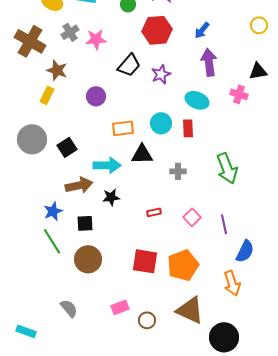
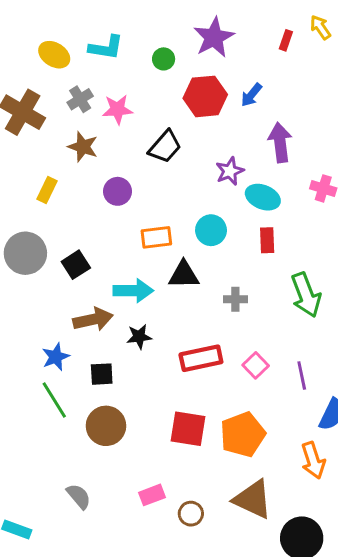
blue arrow: (202, 30) -> (251, 95), moved
brown star: (57, 70) -> (83, 147), moved
purple star: (161, 74) -> (230, 171), moved
red rectangle: (188, 128) -> (267, 240), moved
red rectangle: (154, 212) -> (201, 358), size x2.0

